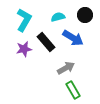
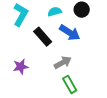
purple star: (24, 49) -> (21, 67), moved

